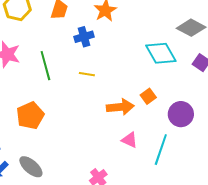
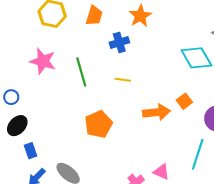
orange pentagon: (30, 116) -> (99, 124), moved
pink triangle: (130, 140) -> (161, 172), moved

